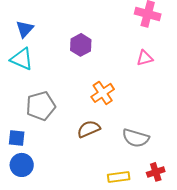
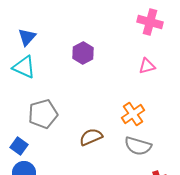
orange cross: (103, 93) -> (133, 114), moved
blue square: (17, 138) -> (19, 146), turned 30

